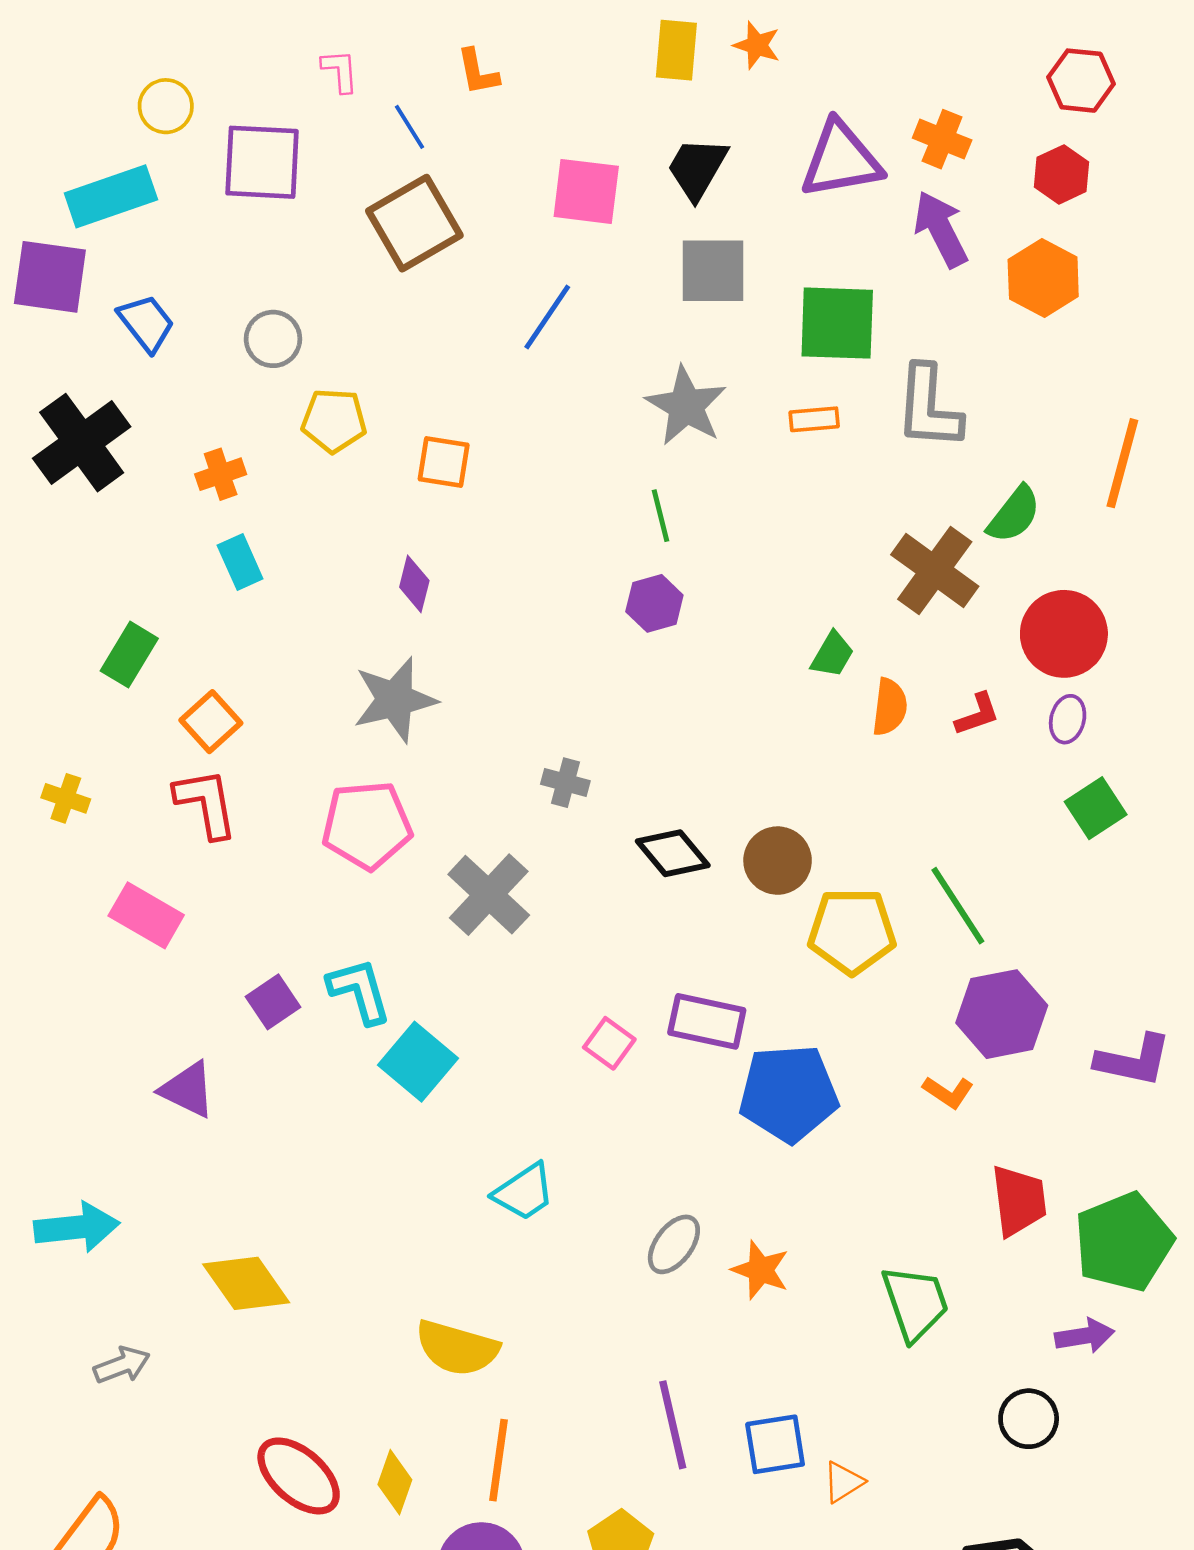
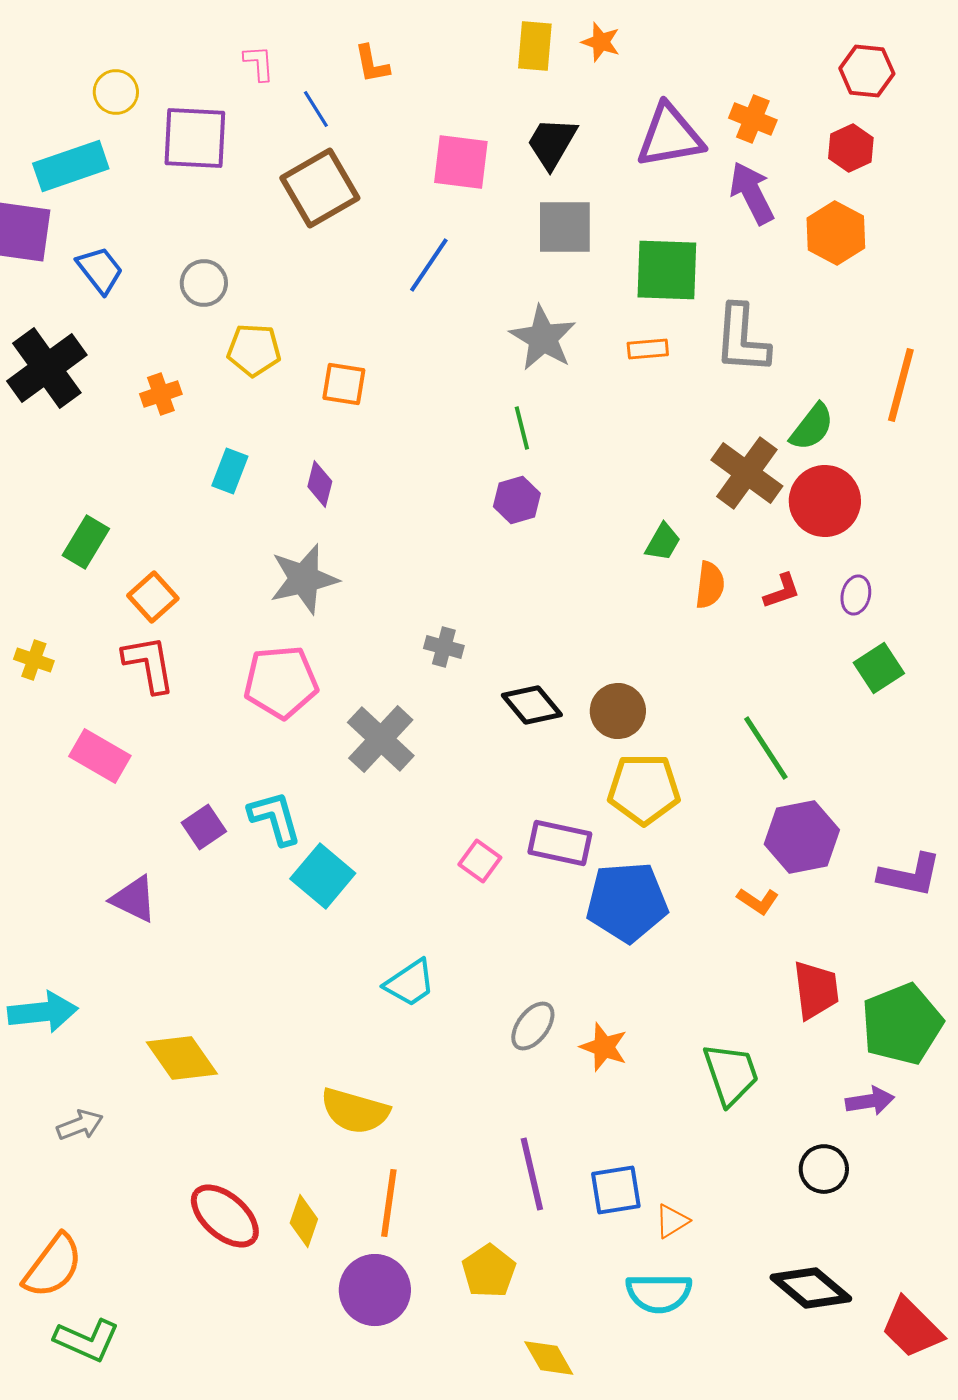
cyan rectangle: (240, 562) -> (230, 471), moved, turned 45
red circle: (1064, 634) -> (825, 501), moved
yellow pentagon: (852, 931) -> (644, 789), moved

